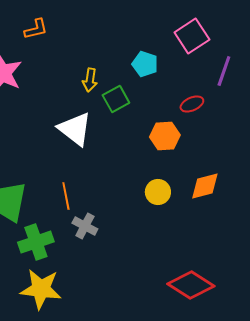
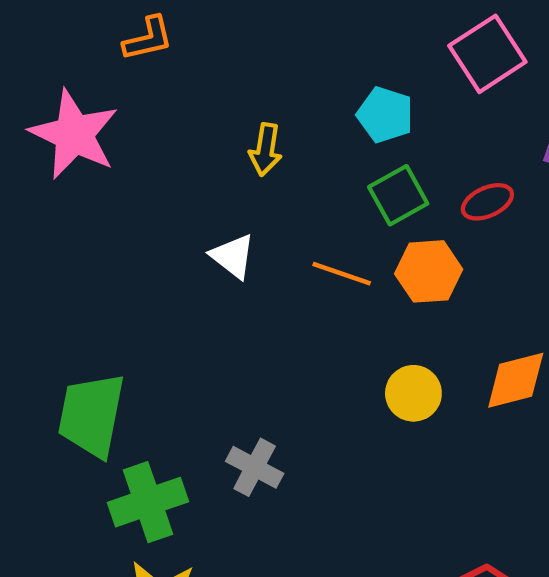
green square: (116, 99) -> (398, 195), moved
white triangle: (75, 129) -> (233, 256), size x0.6
orange line: (66, 196) -> (342, 274), moved, turned -60

